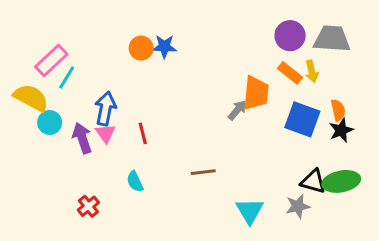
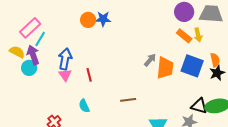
orange trapezoid: (256, 93) -> (165, 68), moved
yellow semicircle: (31, 98) -> (17, 52), size x0.7
purple arrow: (82, 138) -> (33, 55), moved

